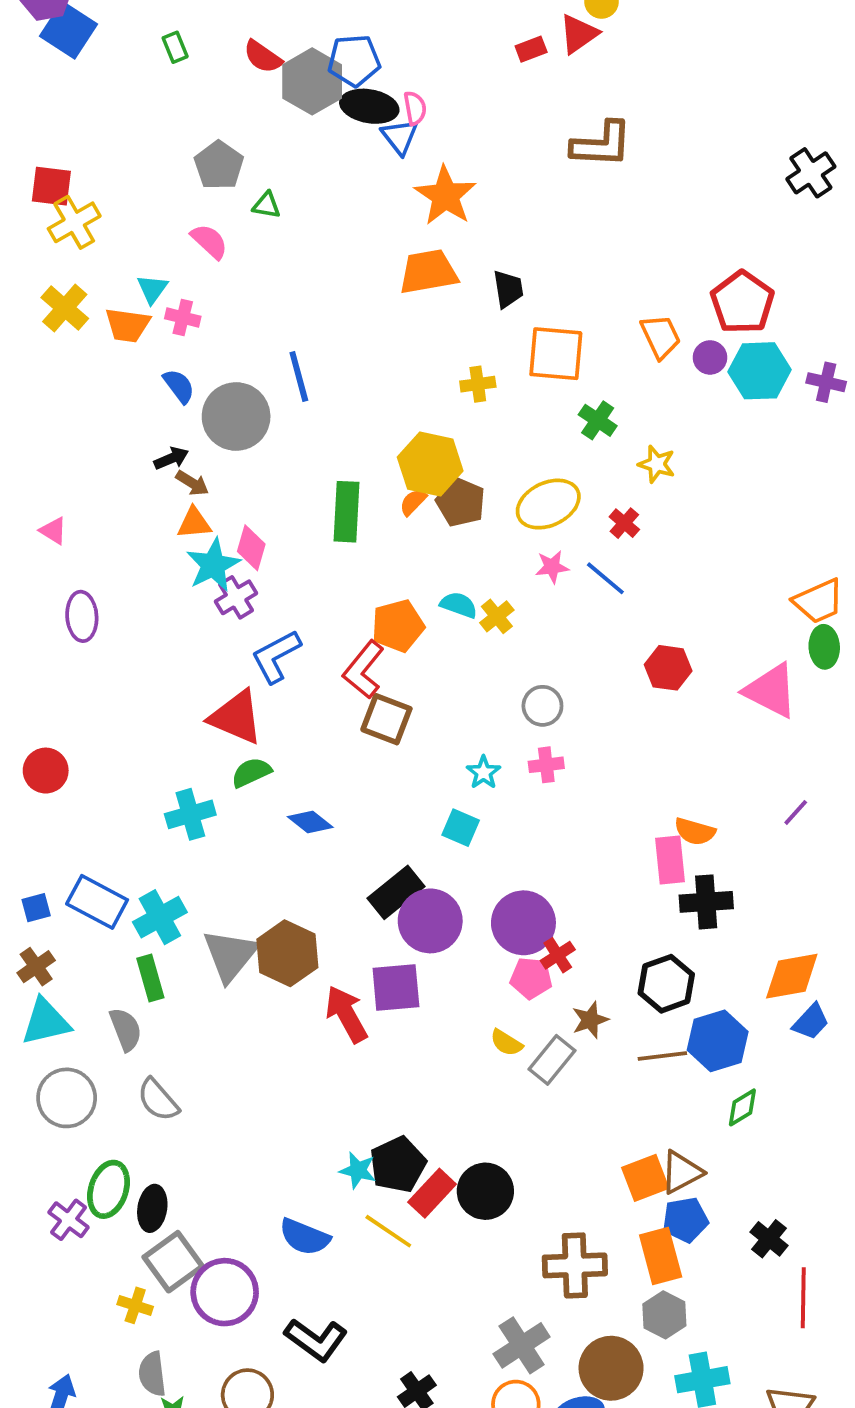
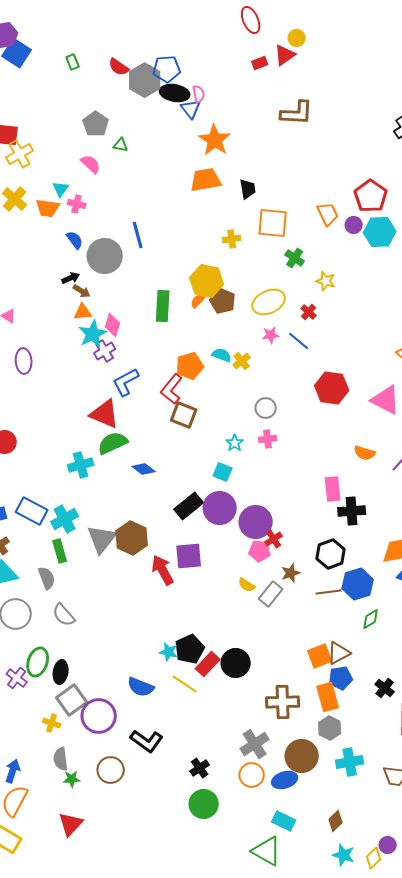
red hexagon: (668, 668) -> (332, 388), size x1.4
green semicircle: (251, 772) -> (113, 443), size x1.4
orange semicircle: (695, 831) -> (365, 453), moved
purple circle: (430, 921) -> (220, 508), moved

